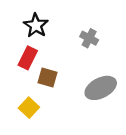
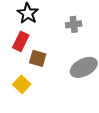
gray cross: (89, 38) -> (74, 24), turned -35

